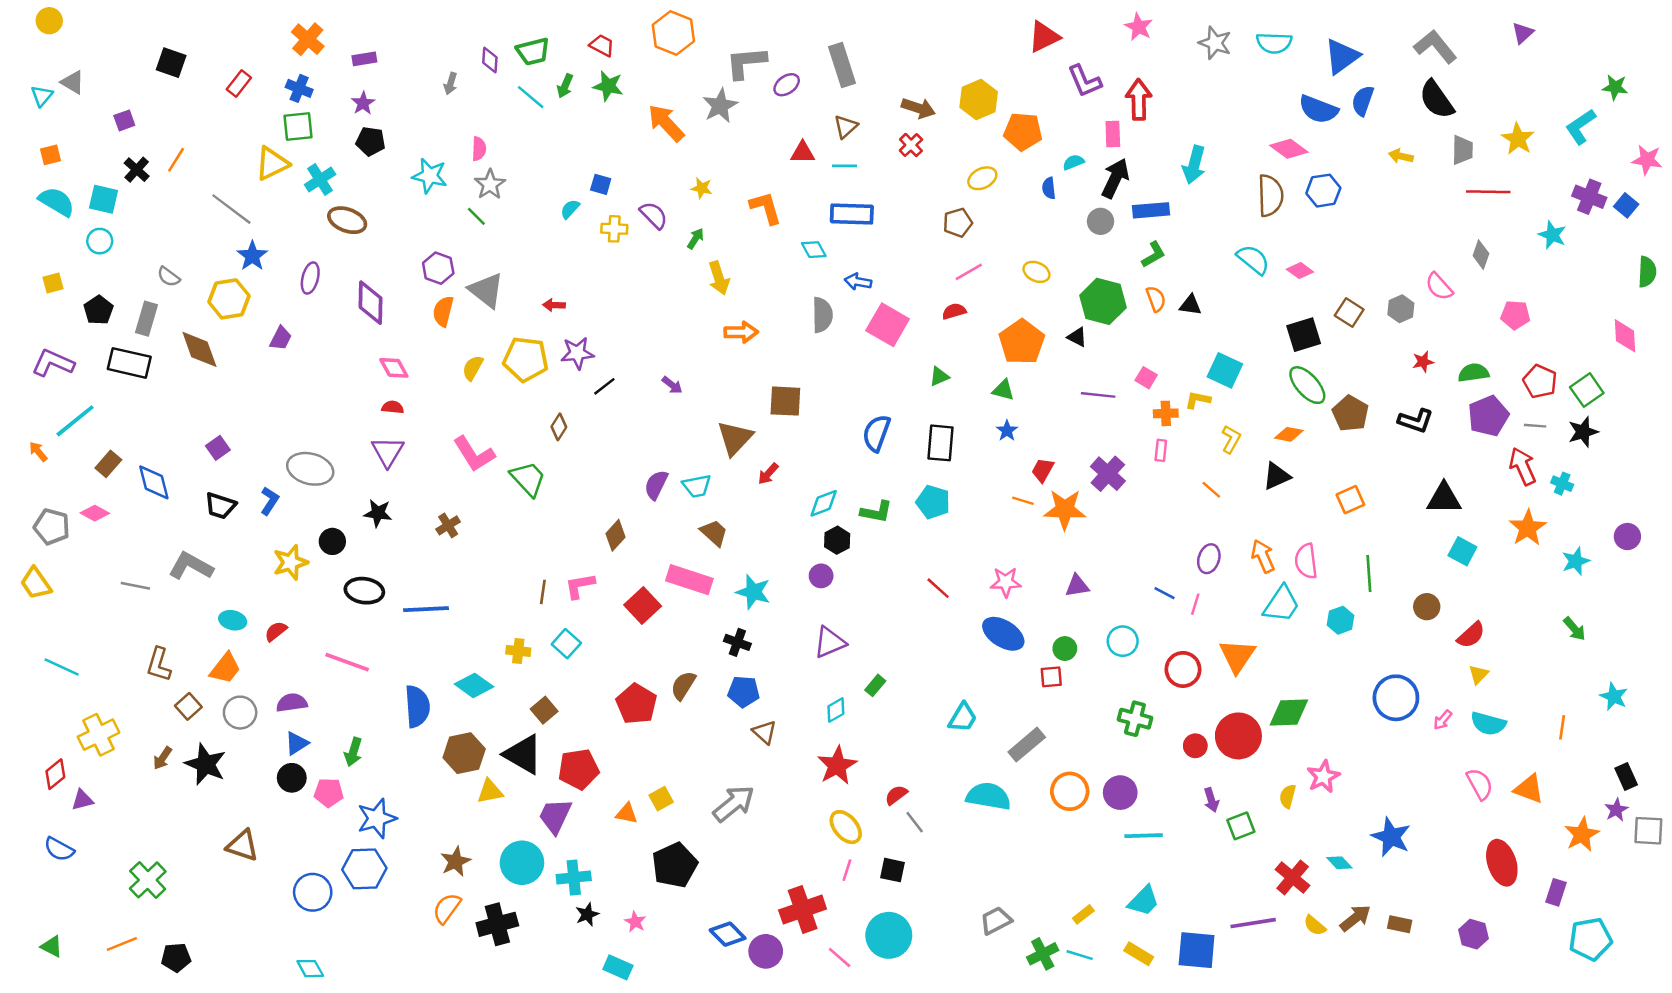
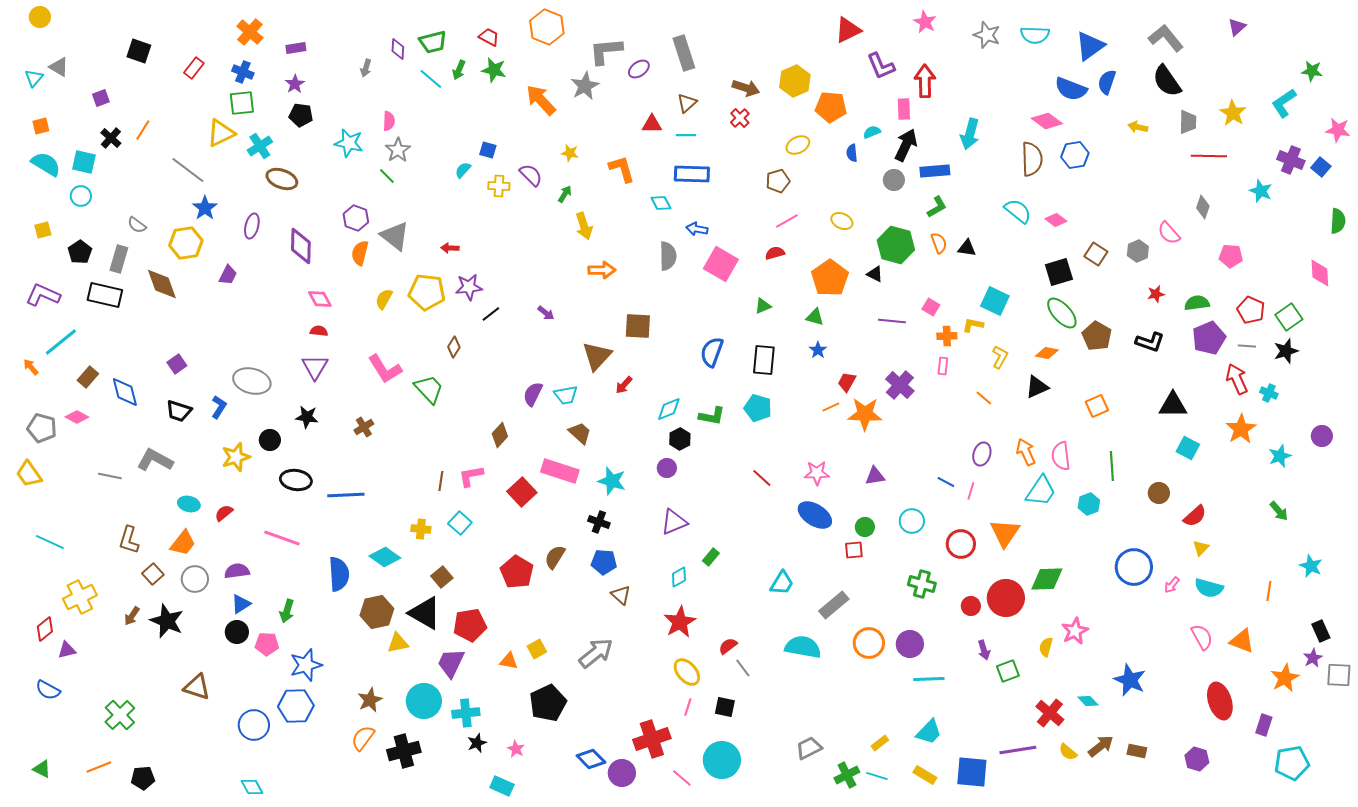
orange line: (1023, 501) -> (831, 407), turned -42

